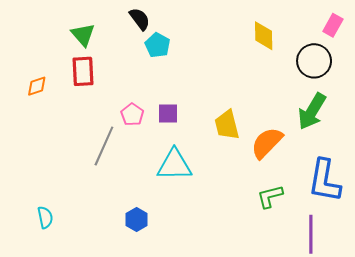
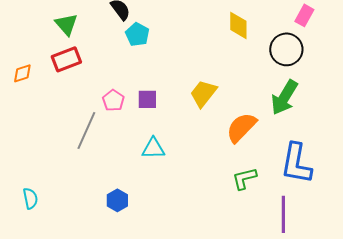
red rectangle: (83, 71) -> (66, 59), turned 72
yellow trapezoid: (227, 125) -> (203, 93), moved, turned 52
cyan triangle: (174, 165) -> (153, 148), size x0.7

